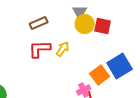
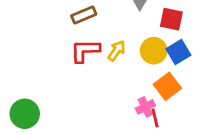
yellow circle: (85, 24) -> (154, 51), moved
blue square: (120, 66) -> (178, 52), moved, size x0.7

